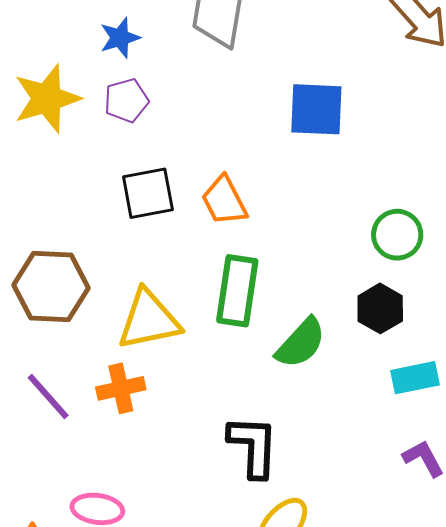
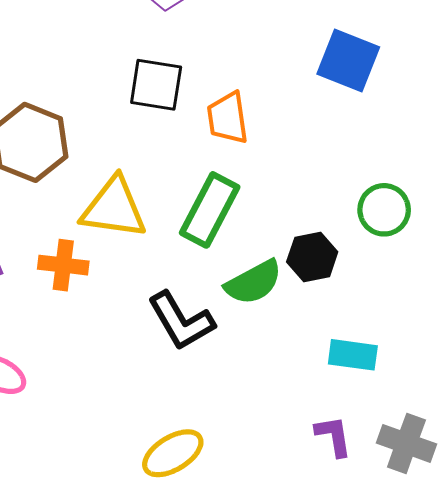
black hexagon: (380, 308) -> (312, 257), moved
black L-shape: (253, 446) -> (181, 321), moved, turned 128

